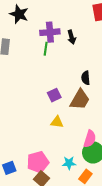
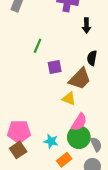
black arrow: (72, 37) -> (86, 26), moved
green line: (46, 49) -> (38, 46), moved
yellow triangle: (57, 122) -> (69, 99), moved

